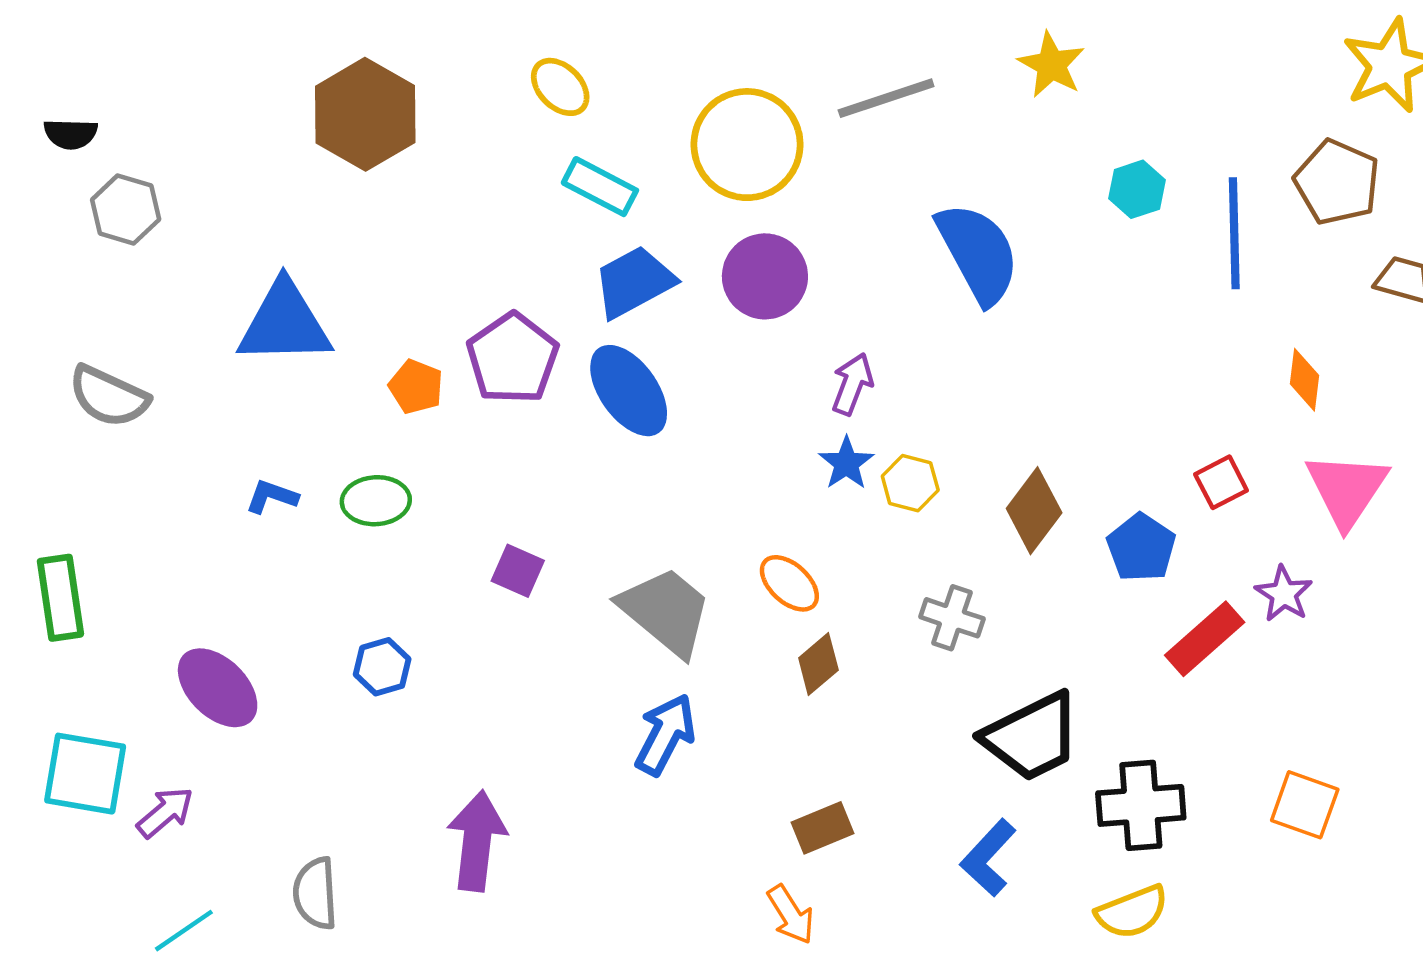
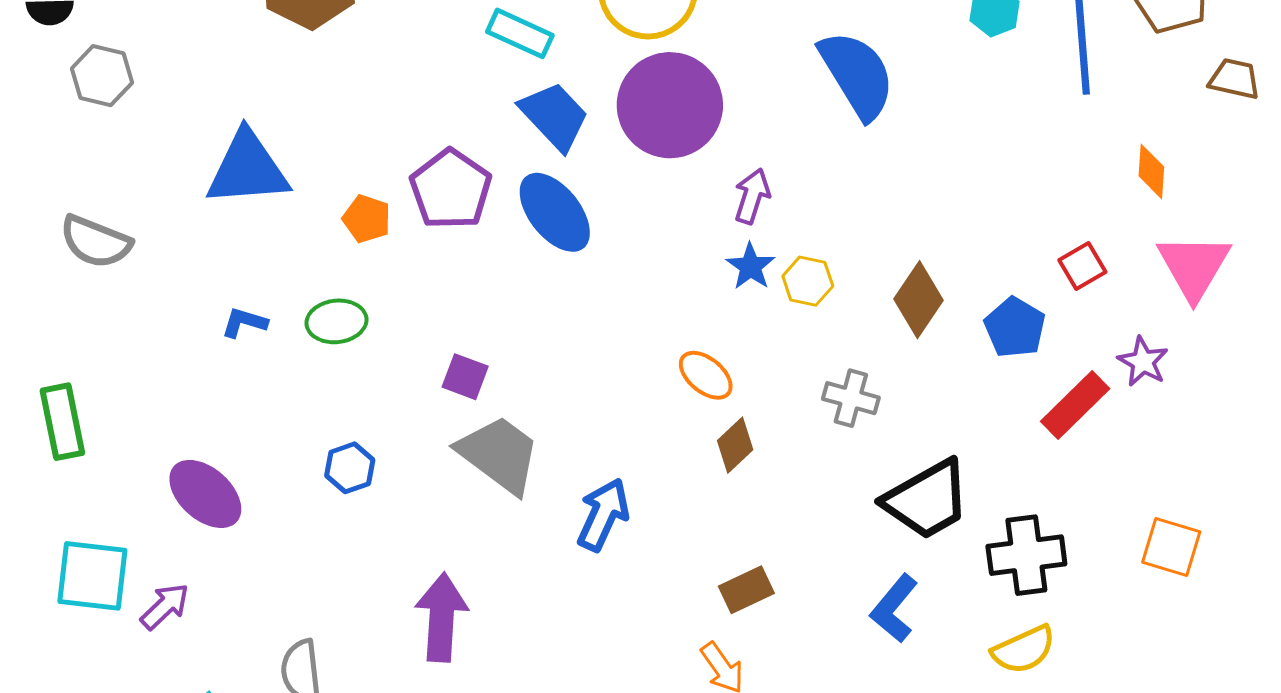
purple circle: (765, 276) -> (670, 105), size x1.4
blue trapezoid: (634, 282) -> (554, 116), turned 78
gray trapezoid: (666, 611) -> (499, 454), moved

